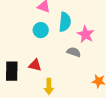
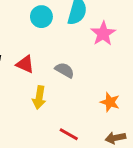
gray semicircle: (74, 52) -> (65, 70), moved

